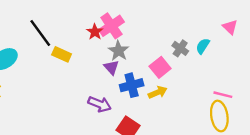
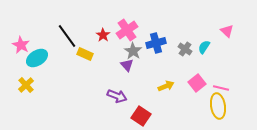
red star: (95, 32) -> (103, 35), moved
pink square: (160, 67) -> (197, 83), moved
blue cross: (132, 85) -> (156, 43), moved

